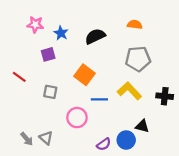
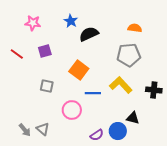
orange semicircle: (135, 25) -> (135, 28), moved
blue star: (61, 33) -> (71, 21), moved
red line: (19, 77) -> (17, 54), moved

